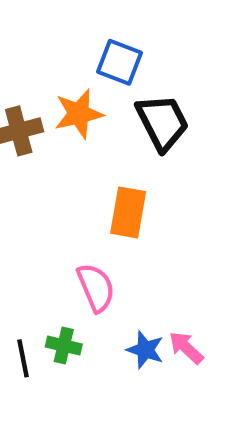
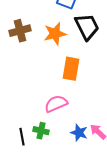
orange star: (79, 114) -> (55, 34), moved
pink semicircle: (96, 288) -> (56, 104), turned -90

